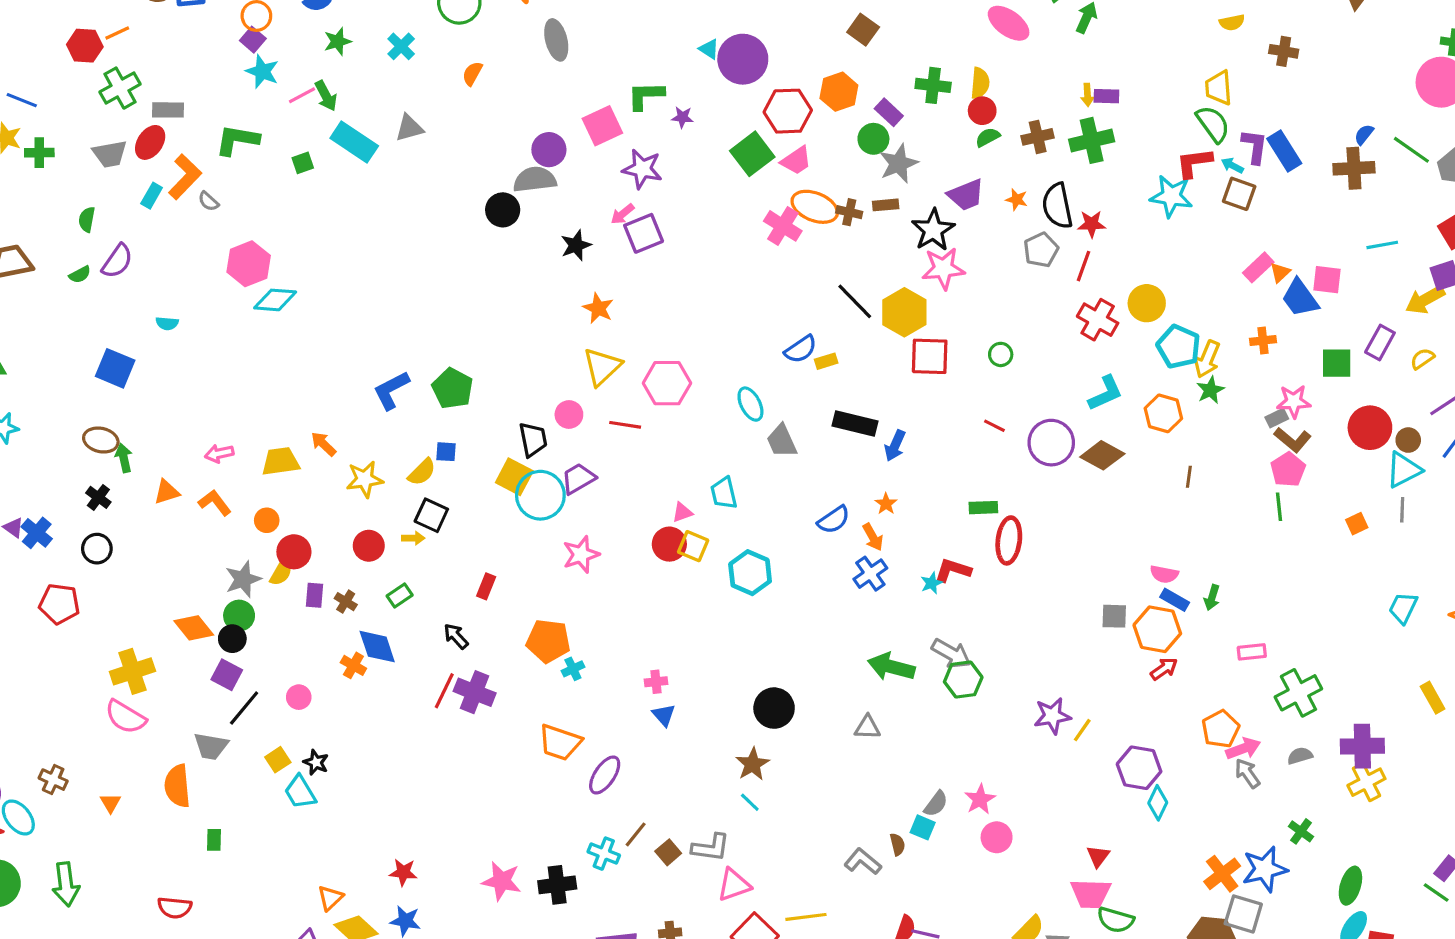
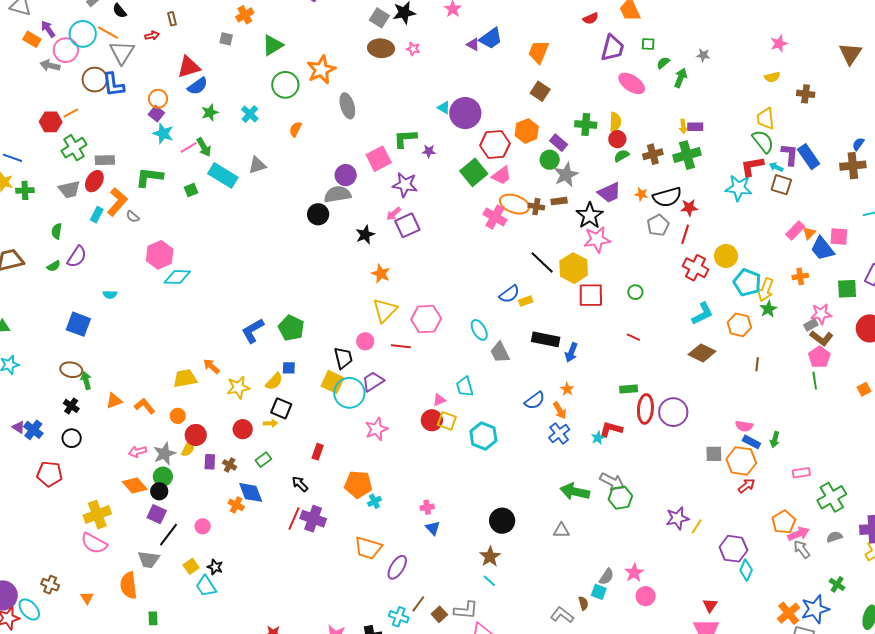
black semicircle: (1057, 206) -> (667, 197), turned -92
purple circle: (1051, 443) -> (673, 412), moved
pink arrow: (219, 454) -> (138, 452), moved

